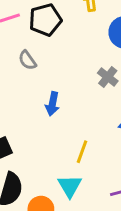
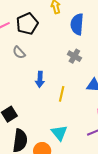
yellow line: (82, 152) -> (62, 94), moved

